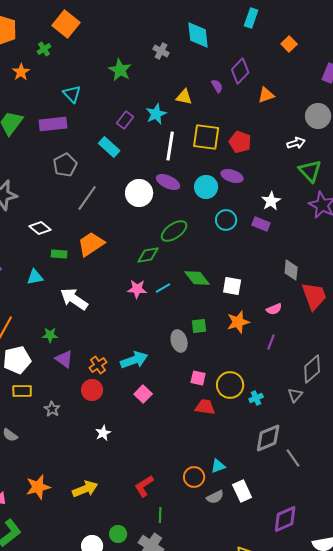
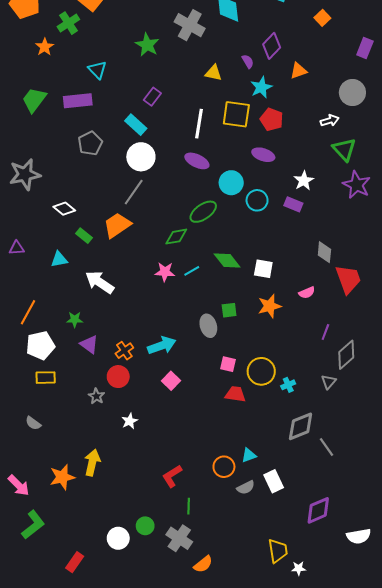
green cross: (44, 49) -> (68, 23), size x1.5
gray cross: (161, 51) -> (190, 25), size x1.8
cyan star: (156, 114) -> (261, 87), moved
cyan circle: (206, 187) -> (231, 183), moved
white circle: (139, 193) -> (141, 157), moved
gray line: (87, 198) -> (134, 192), moved
green rectangle: (59, 254) -> (84, 236), turned 35
purple line: (271, 342) -> (325, 332), moved
gray star: (52, 409) -> (96, 396), moved
yellow arrow: (85, 489) -> (92, 463), moved, turned -55

